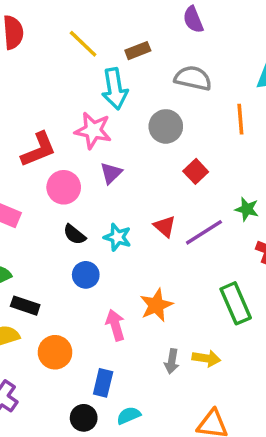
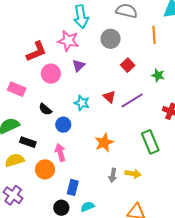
green star: (247, 209) -> (158, 75), moved
black semicircle: (74, 235) -> (45, 109), moved
pink arrow: (115, 325) -> (60, 152), moved

